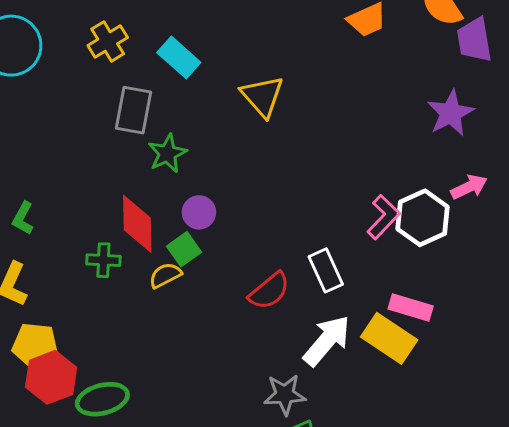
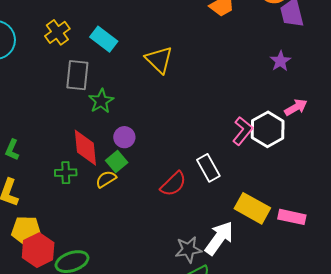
purple star: (451, 113) -> (280, 61), size x0.7
pink rectangle: (411, 308) -> (292, 217), moved
white arrow: (327, 341) -> (219, 238), moved

